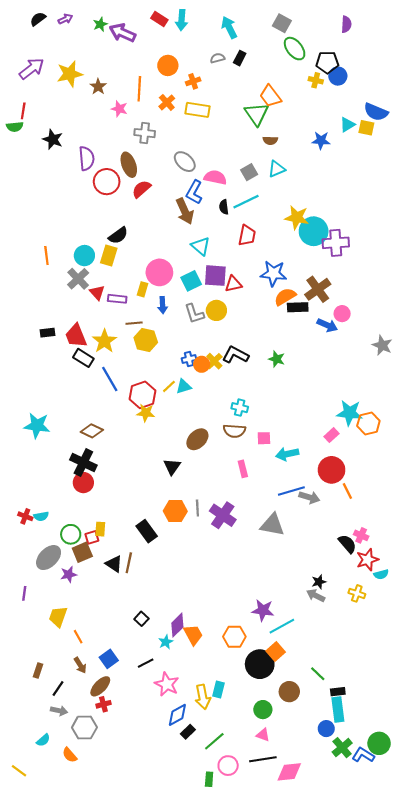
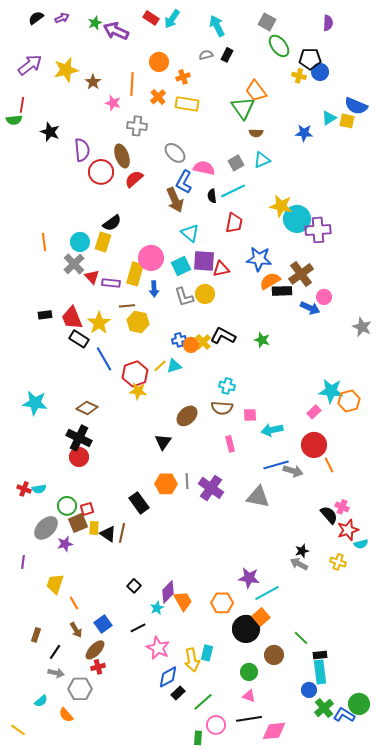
cyan arrow: (182, 20) -> (172, 19), turned 30
yellow rectangle: (143, 289) -> (135, 274), size x1.6
yellow rectangle: (100, 529) -> (94, 528), moved

